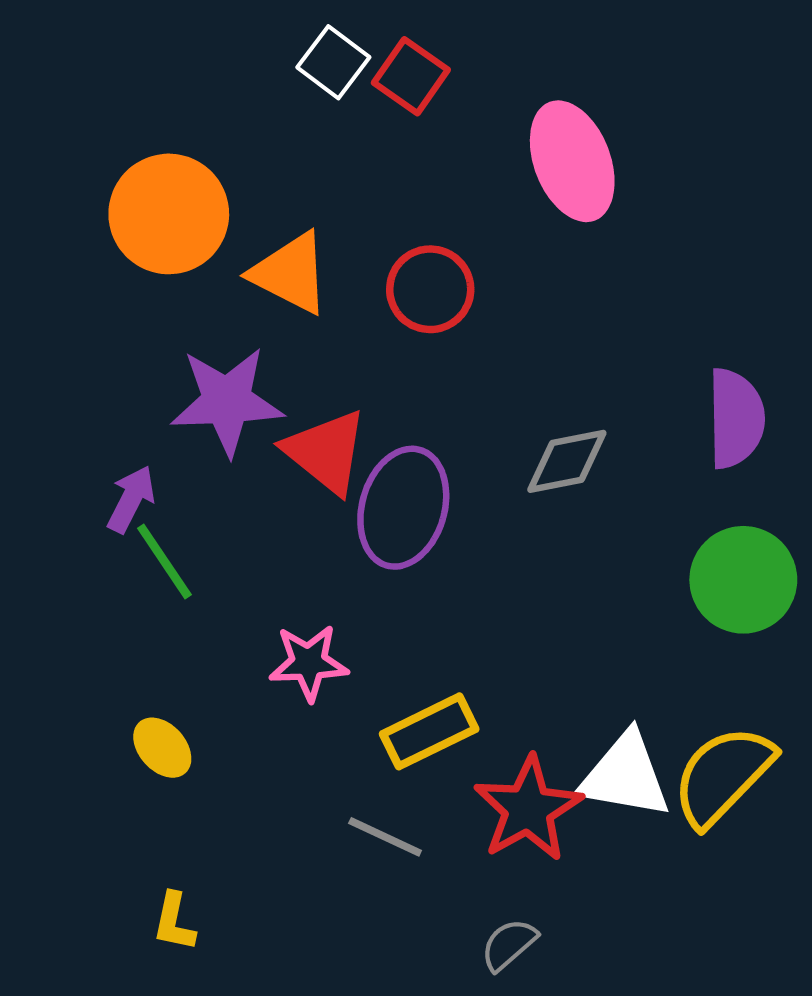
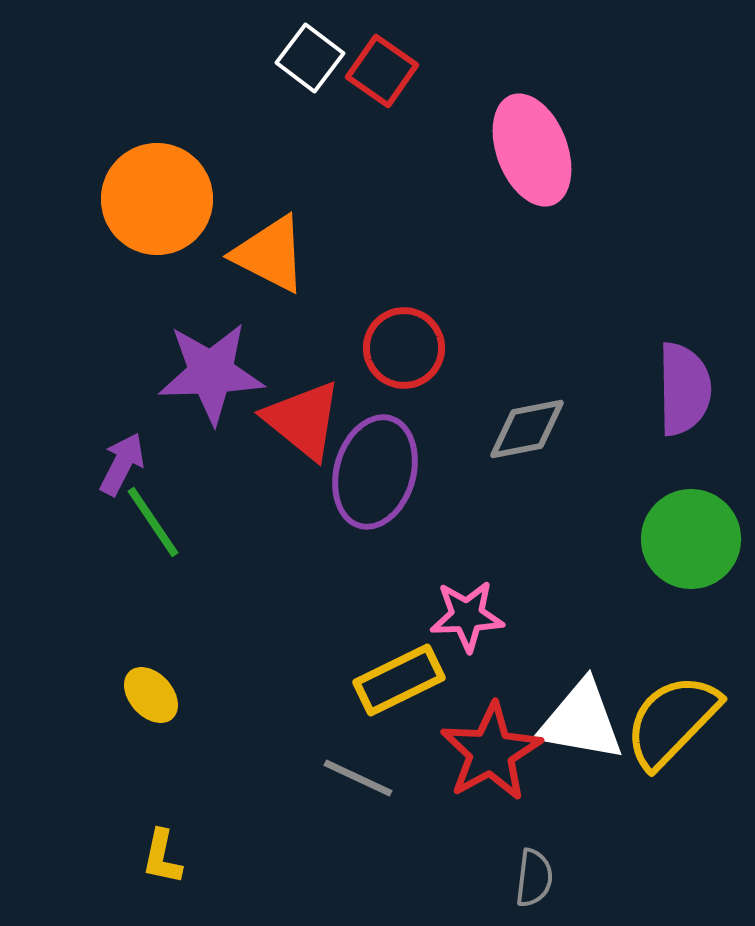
red circle: (430, 289) -> (404, 348), moved
pink star: (309, 663) -> (467, 616), moved
gray semicircle: (509, 944) -> (534, 878), moved, turned 138

